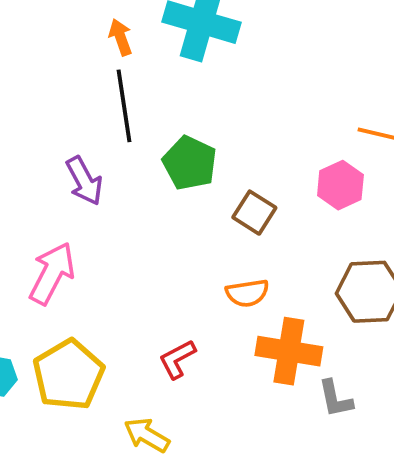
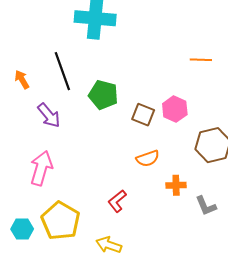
orange arrow: (121, 37) -> (22, 79), moved
pink hexagon: (340, 185) -> (175, 109), moved
orange cross: (289, 351) -> (176, 185), size x0.6

